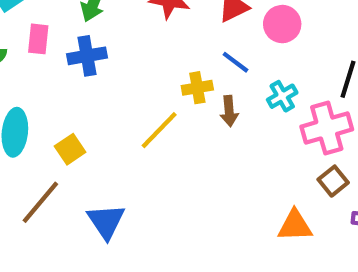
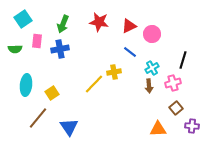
yellow cross: (197, 88) -> (114, 72), moved
brown arrow: (229, 111) -> (149, 86), moved
pink cross: (327, 128) -> (173, 83), size x0.7

